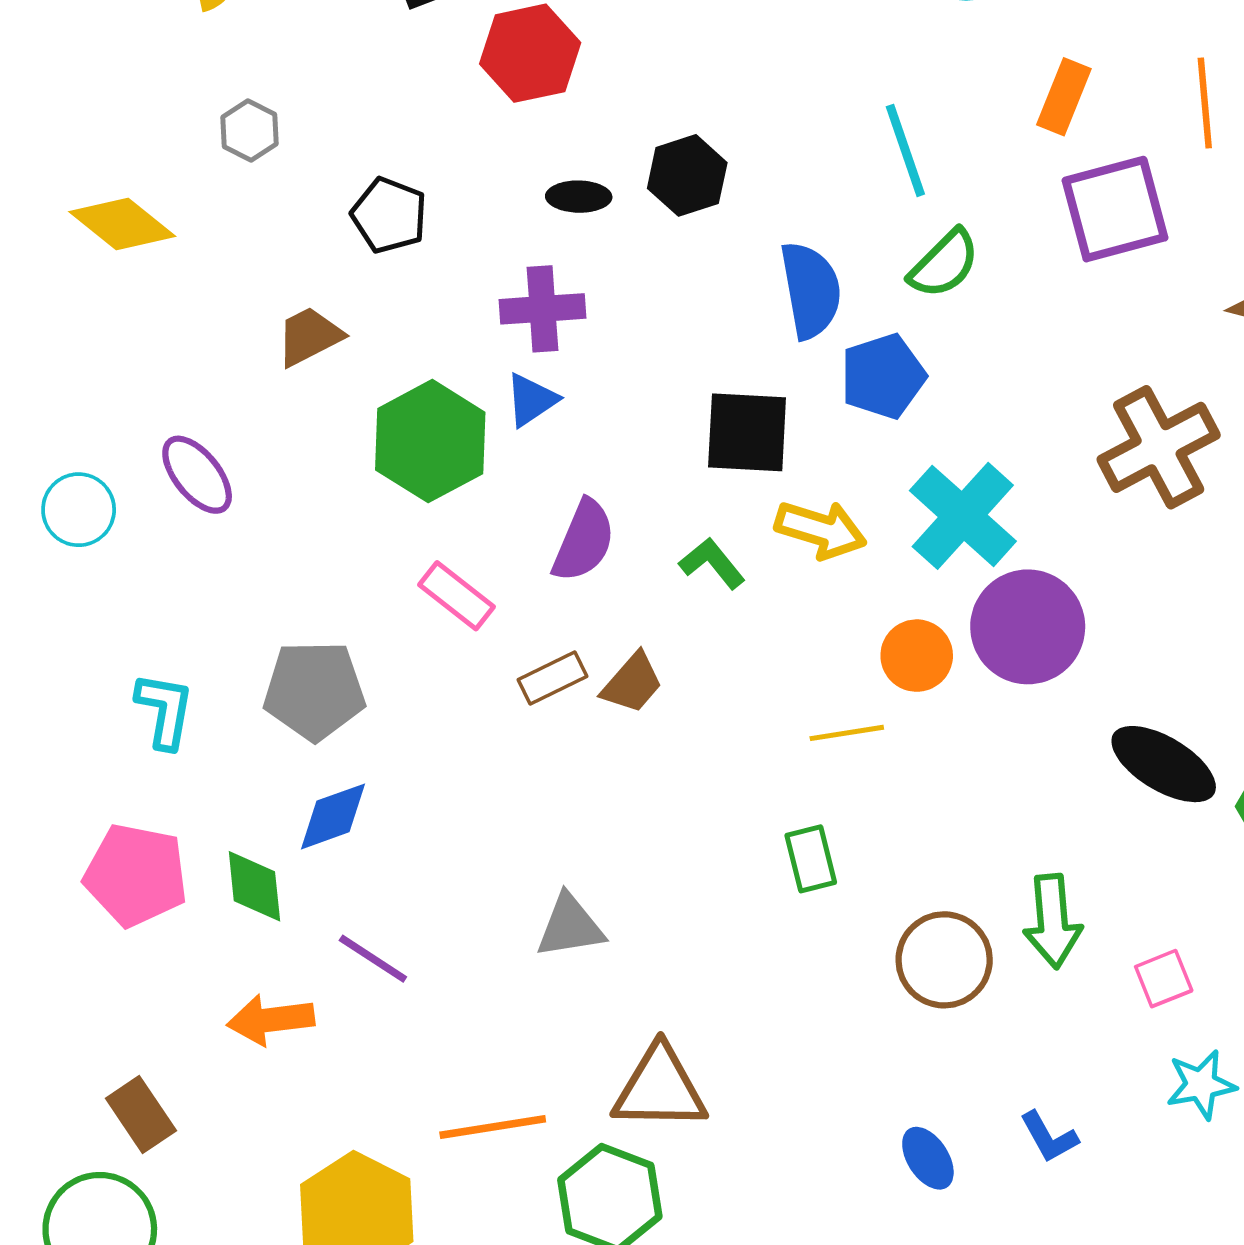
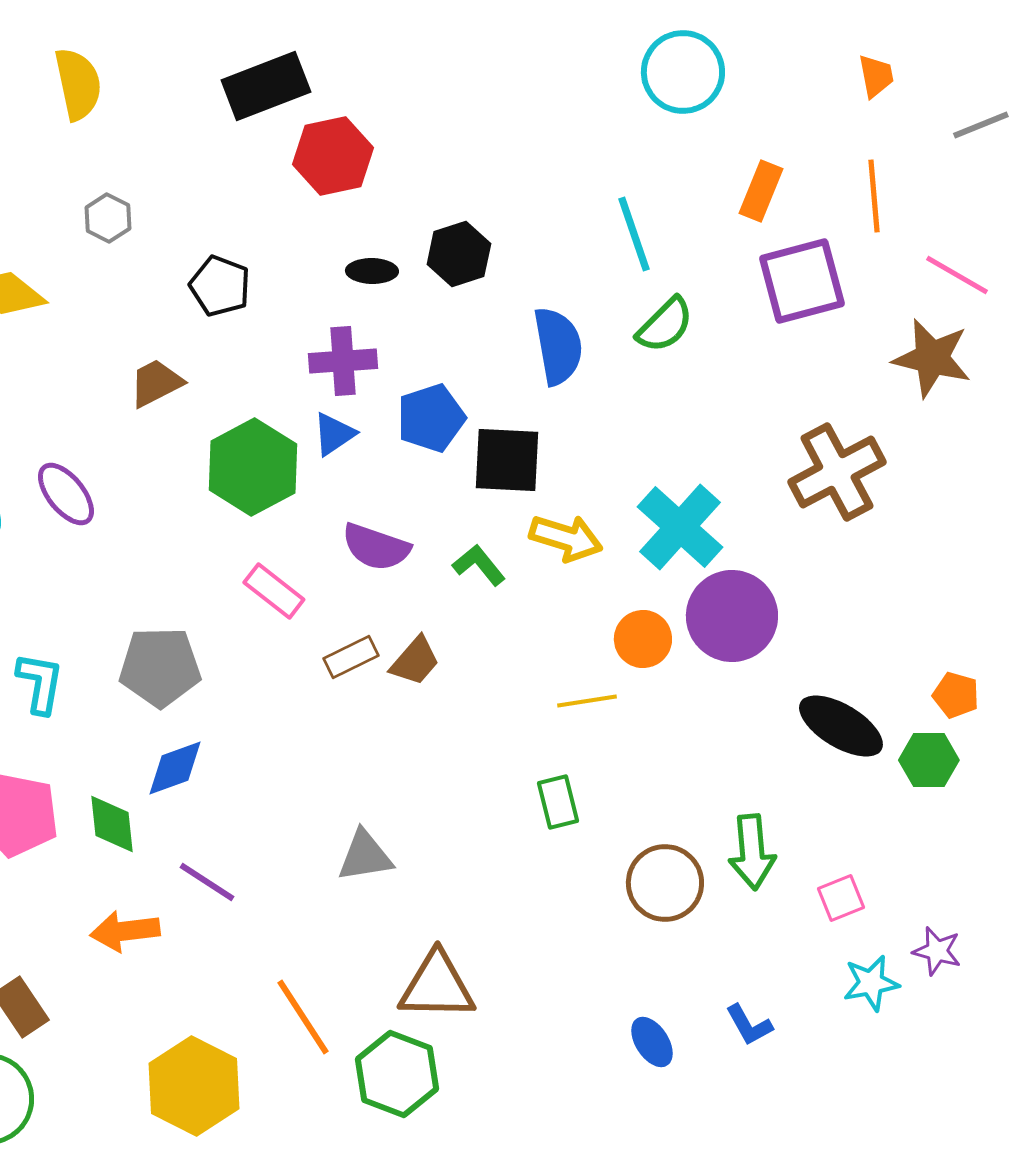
blue pentagon: (883, 376) -> (431, 418), moved
purple semicircle: (584, 541) -> (376, 547), turned 86
orange line: (493, 1127) -> (303, 1017), turned 66

